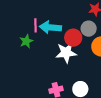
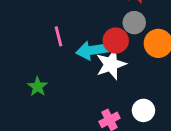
cyan arrow: (50, 27) -> (92, 50), moved
green star: (26, 41) -> (38, 87), moved

